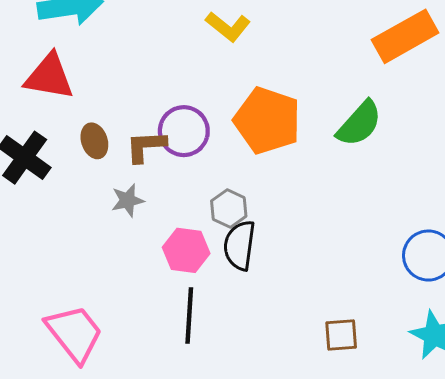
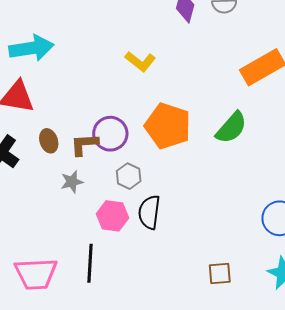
gray hexagon: (229, 208) -> (129, 176), moved
black line: (189, 316) -> (90, 263), moved
pink trapezoid: (74, 333) -> (36, 274), turned 126

